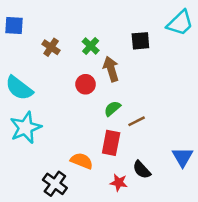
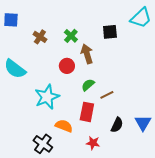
cyan star: (26, 128) -> (47, 97), moved
black semicircle: (142, 170) -> (117, 125), moved, turned -112

